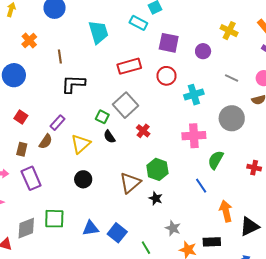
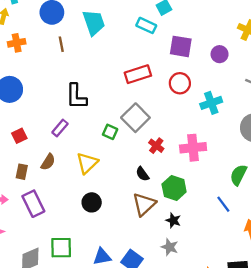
cyan trapezoid: (98, 32) -> (94, 23), moved
orange cross: (29, 40) -> (17, 43), moved, turned 35
brown line: (60, 57) -> (61, 44), moved
black L-shape: (73, 84) -> (76, 96), turned -90
red square: (21, 117) -> (19, 136), turned 32
purple rectangle: (58, 123) -> (60, 128), moved
pink cross: (194, 136) -> (193, 148), moved
black semicircle: (109, 137) -> (142, 174), moved
gray star: (173, 228) -> (170, 247), moved

